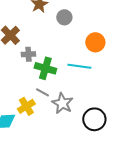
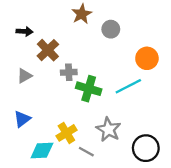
cyan line: (79, 66) -> (128, 86), turned -35
gray line: (42, 92) -> (86, 152), moved

